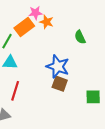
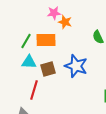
orange rectangle: (24, 27) -> (46, 40), moved, turned 36
brown square: (60, 84) -> (48, 69), moved, turned -35

